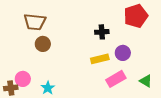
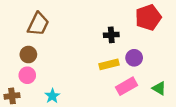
brown trapezoid: (35, 22) -> (38, 24), turned -70
brown circle: (43, 44) -> (28, 55), moved
pink circle: (23, 79) -> (27, 75), moved

